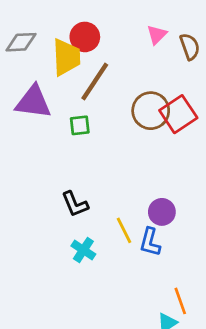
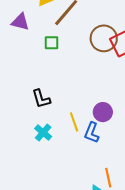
purple triangle: (33, 102) -> (20, 22), size x0.7

